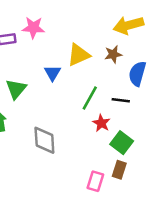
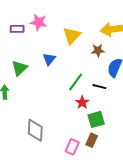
yellow triangle: (79, 55) -> (72, 36), moved, turned -30
gray diamond: (44, 140) -> (35, 130), moved
green square: (122, 143) -> (96, 119), turned 30

